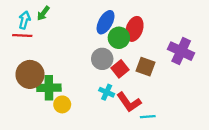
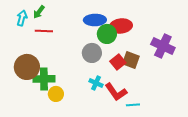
blue ellipse: (106, 22) -> (95, 20), turned 60
red ellipse: (134, 29) -> (121, 26), turned 65
red line: (22, 36) -> (44, 31), moved
red square: (120, 69) -> (118, 62), moved

